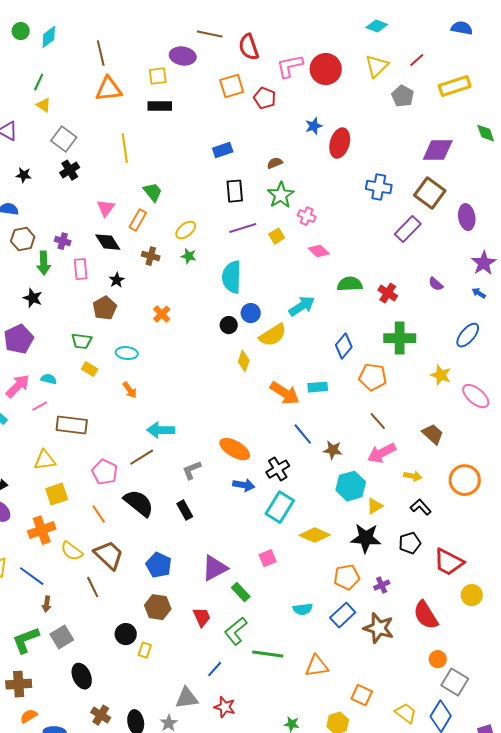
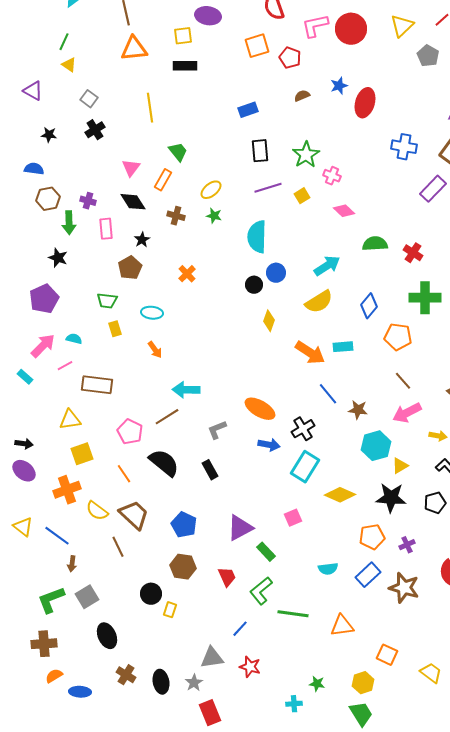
gray square: (64, 139) -> (89, 99), size x0.7
brown semicircle: (275, 163) -> (302, 96), moved
yellow semicircle: (273, 335) -> (319, 302), moved
yellow rectangle: (90, 369) -> (115, 329), turned 42

